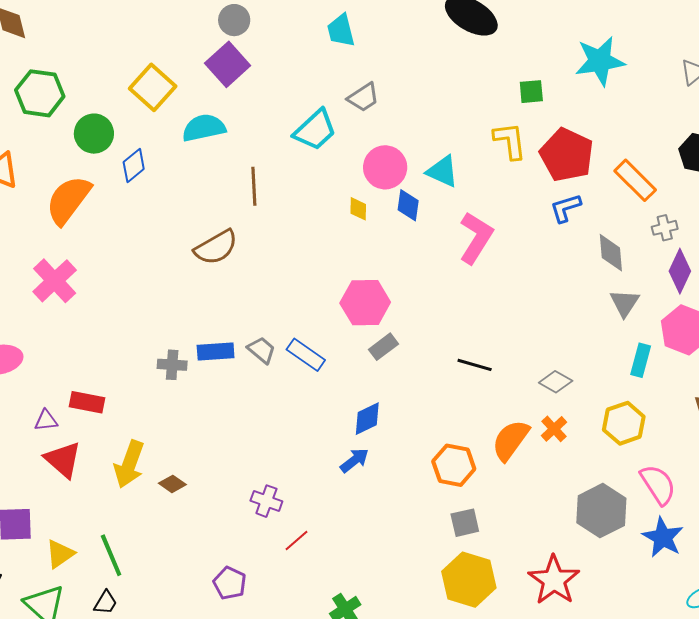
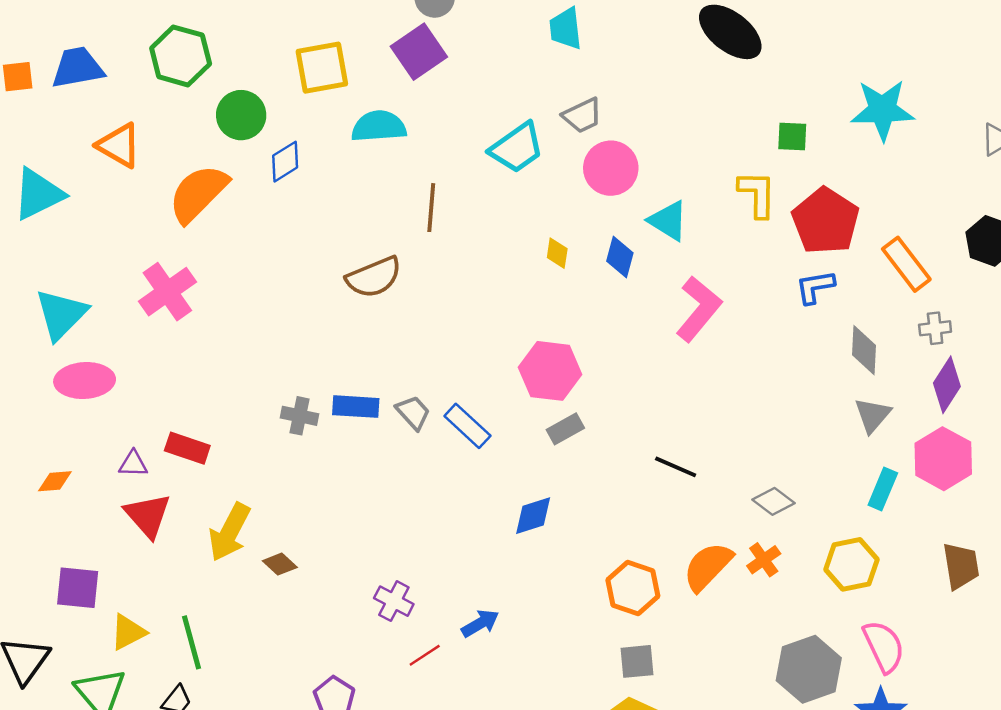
yellow square: (153, 87) -> (322, 68), turned 30
pink circle: (385, 167) -> (611, 168), moved
blue arrow: (354, 460) -> (480, 623), moved

